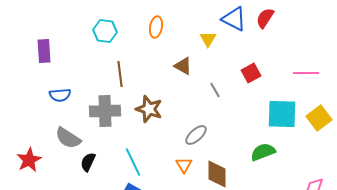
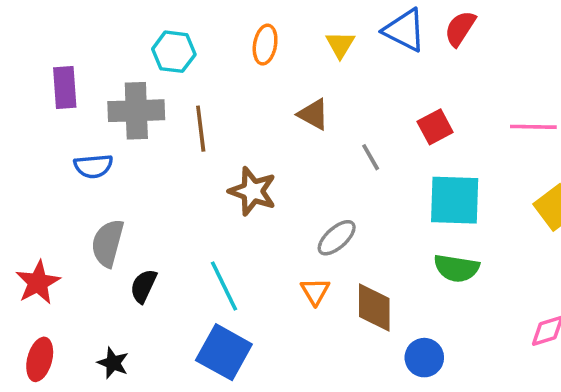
yellow triangle: (208, 39) -> (340, 45), moved
gray cross: (105, 111) -> (136, 111), moved
cyan square: (282, 114) -> (455, 200), moved
gray semicircle: (68, 138) -> (108, 243), turned 72
green semicircle: (263, 152) -> (456, 268), turned -150

